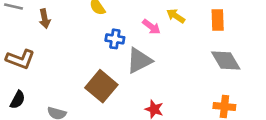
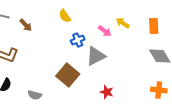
brown arrow: (45, 19) -> (26, 25), turned -32
blue cross: (115, 39) -> (78, 40), turned -32

